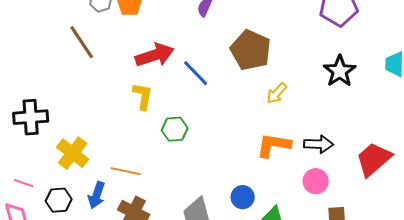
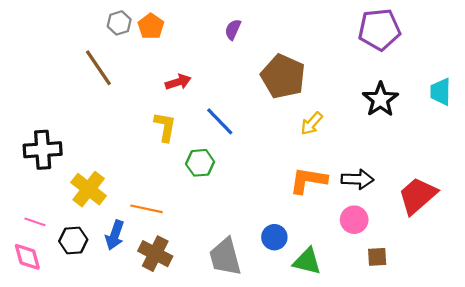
red arrow: (155, 55) -> (178, 82), size x0.6
blue line: (196, 73) -> (220, 121), moved

